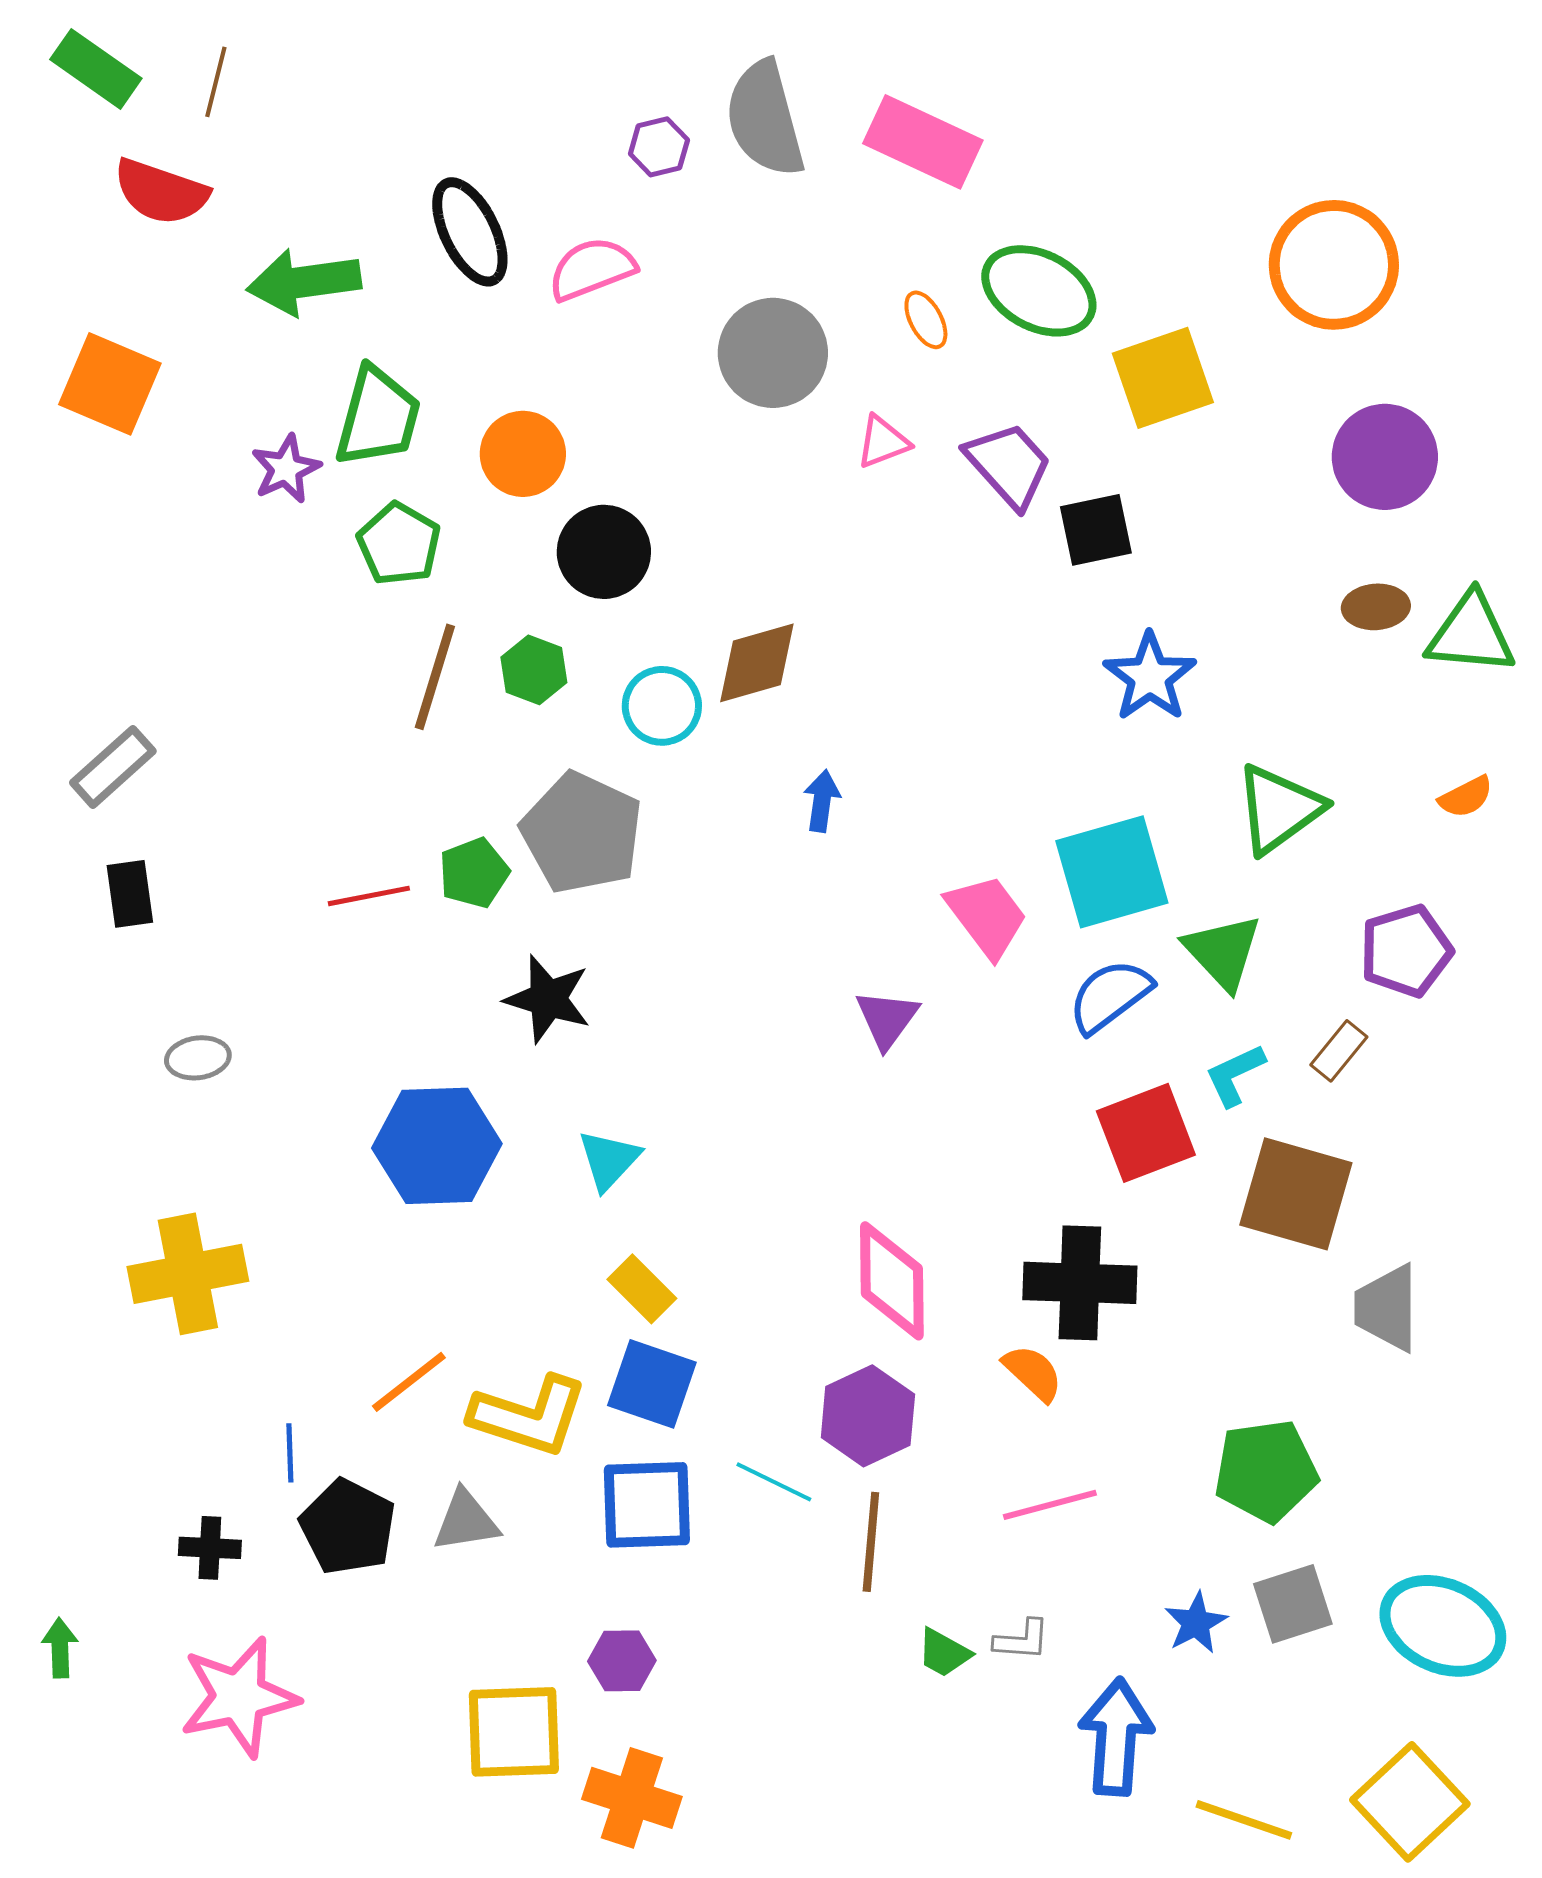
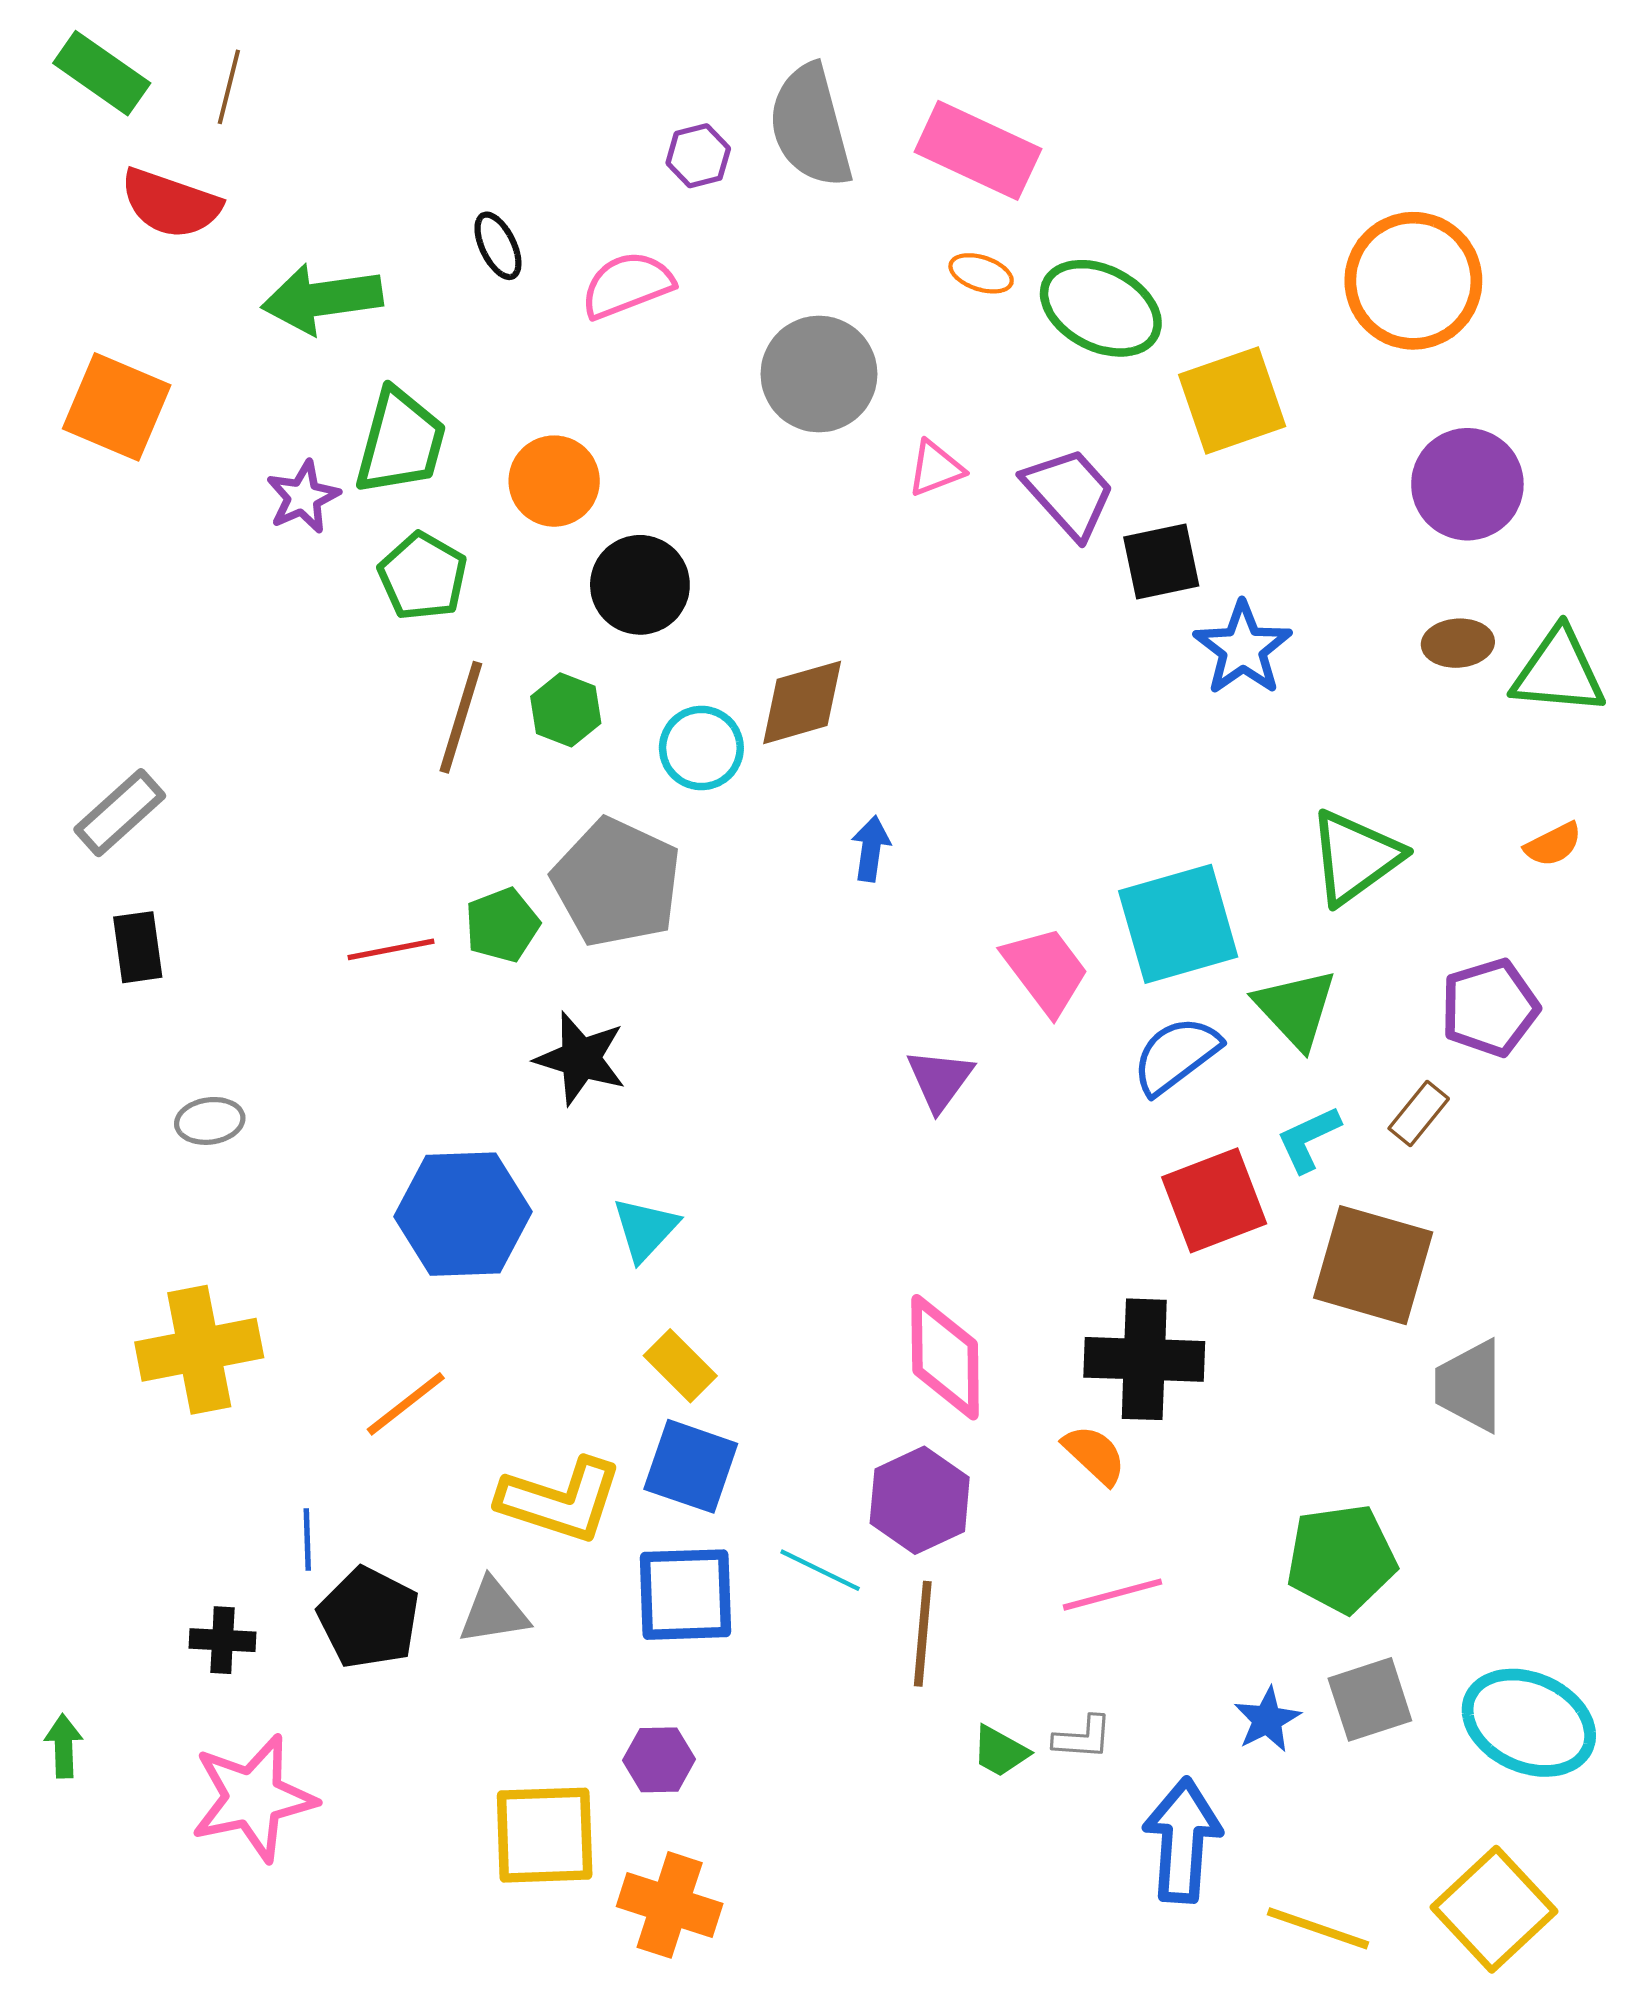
black ellipse: (470, 232) -> (498, 246), size x0.6
orange ellipse: (926, 320) -> (981, 273), moved, turned -44
blue star: (1150, 677) -> (1243, 648), moved
orange line: (409, 1382) -> (406, 1404), moved

